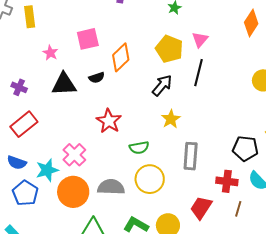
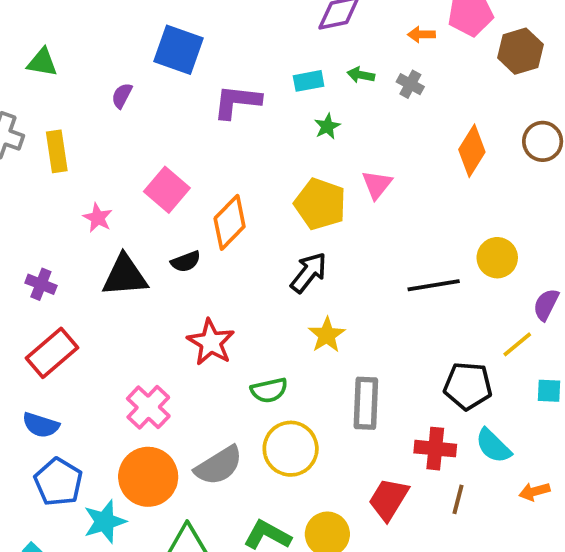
pink square: (88, 39) -> (167, 190), turned -35
black line: (199, 73) -> (434, 285), moved, turned 68
cyan star: (47, 170) -> (105, 522), moved
gray semicircle: (111, 187) -> (219, 466), turned 148

